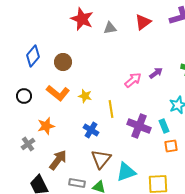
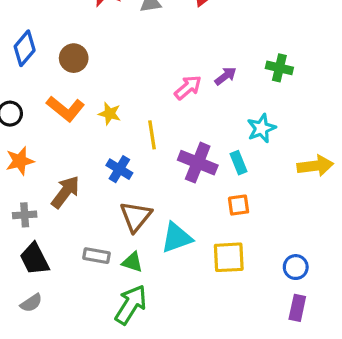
orange star: (46, 126) -> (20, 161), moved
gray cross: (28, 144) -> (25, 215), moved, turned 32
orange square: (171, 146) -> (239, 205), moved
brown arrow: (58, 160) -> (65, 192), moved

